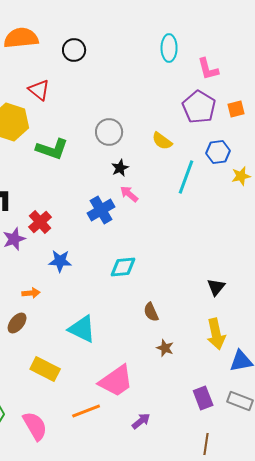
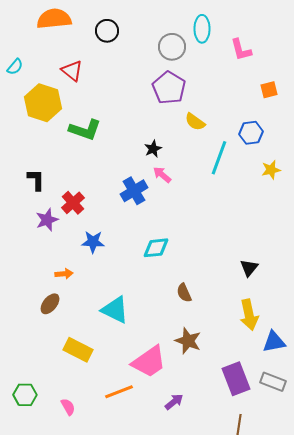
purple pentagon: (199, 107) -> (169, 88), moved
gray circle: (109, 132) -> (172, 47), moved
yellow star: (241, 176) -> (271, 170), moved
brown star: (165, 348) -> (188, 341), moved, size x1.5
purple rectangle: (203, 398) -> (236, 379), size x1.4
pink semicircle: (35, 426) -> (68, 407), size x0.6

